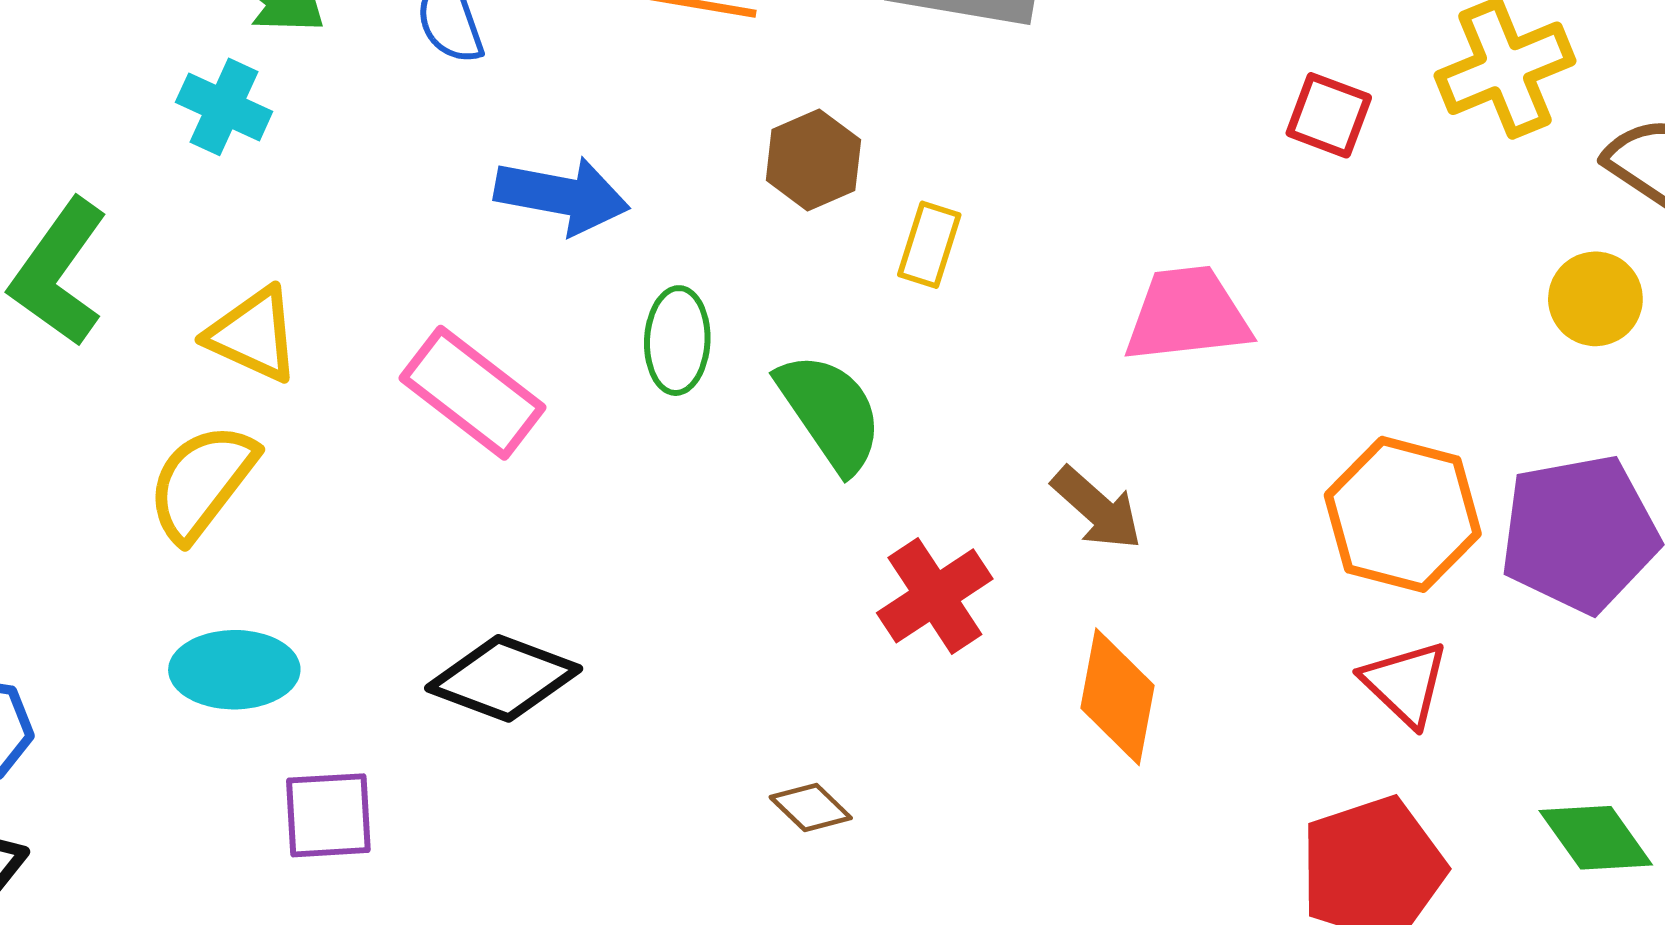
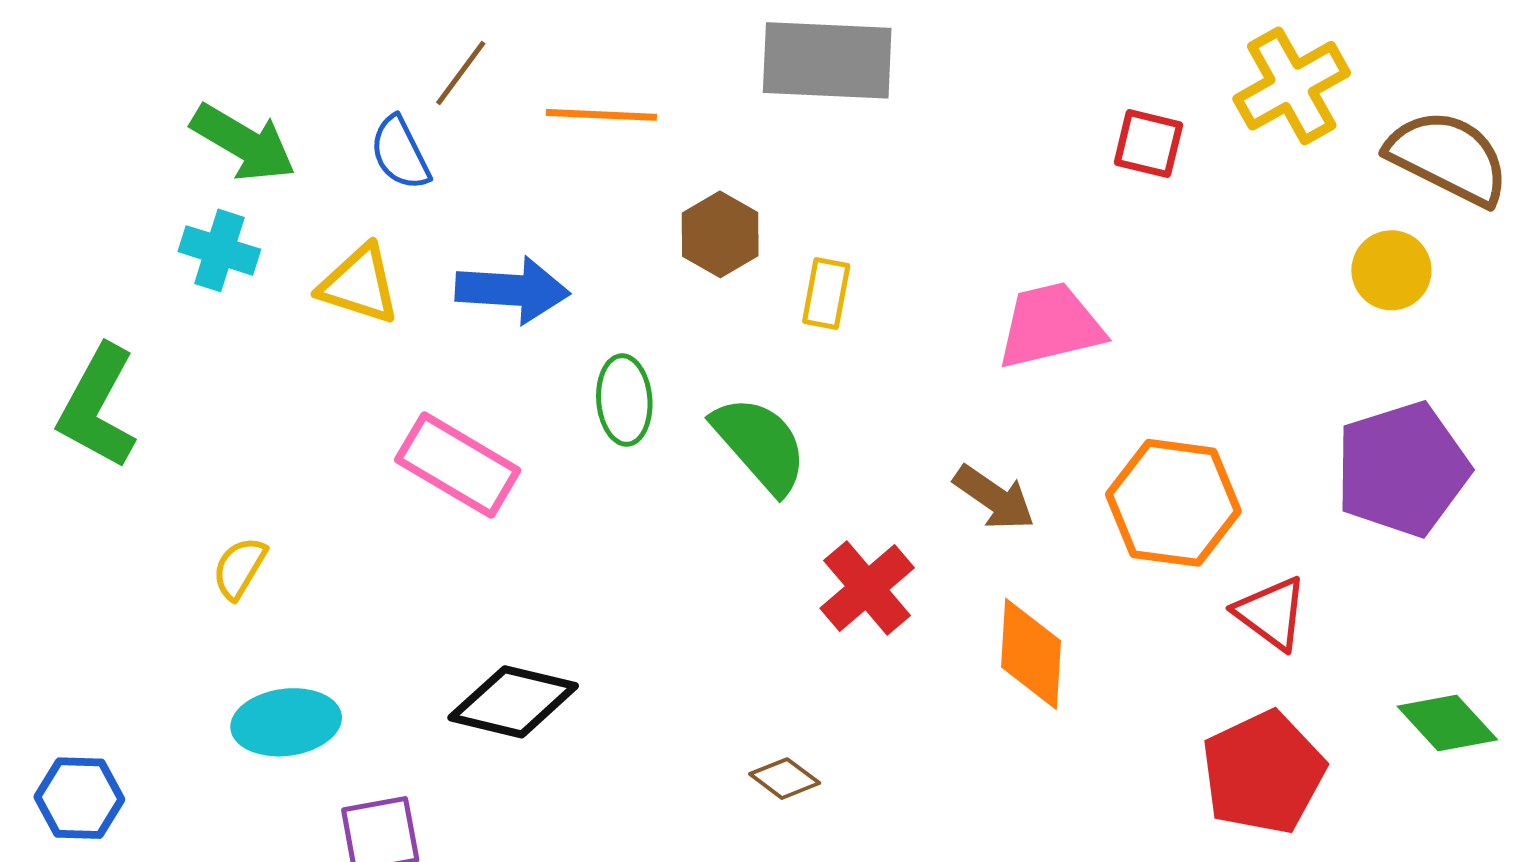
yellow triangle: (253, 335) -> (359, 284), moved
yellow semicircle: (202, 482) -> (239, 568), size x0.6
orange hexagon: (1403, 514) -> (1173, 503), moved

